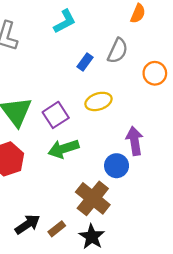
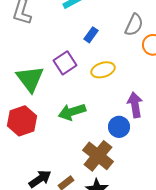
gray semicircle: (118, 51) -> (134, 25), moved
purple square: (56, 115) -> (65, 63), moved

